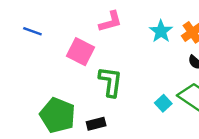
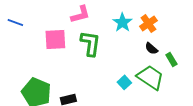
pink square: (80, 52) -> (55, 39), turned -30
green L-shape: (110, 82) -> (90, 43), moved

